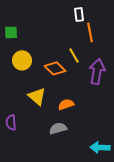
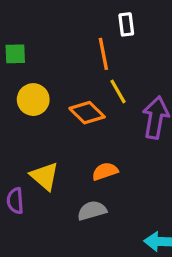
orange line: (90, 32) -> (103, 54), moved
yellow triangle: (37, 96) -> (45, 176), moved

